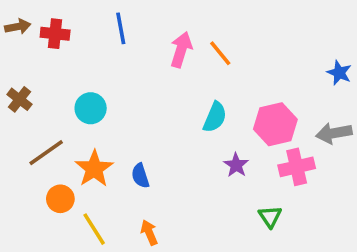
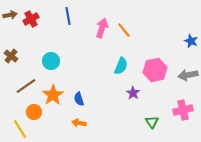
red cross: (55, 34) -> (31, 19), turned -35
pink cross: (297, 167) -> (183, 110), moved
yellow line: (94, 229) -> (20, 129), moved
orange arrow: (149, 233) -> (79, 123), moved, turned -56

